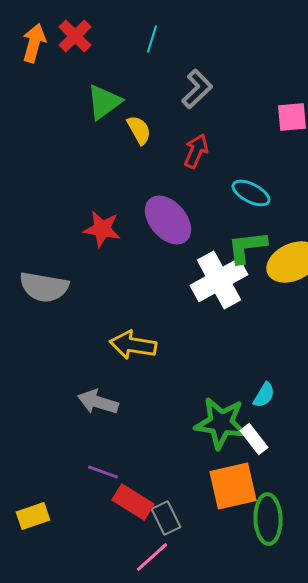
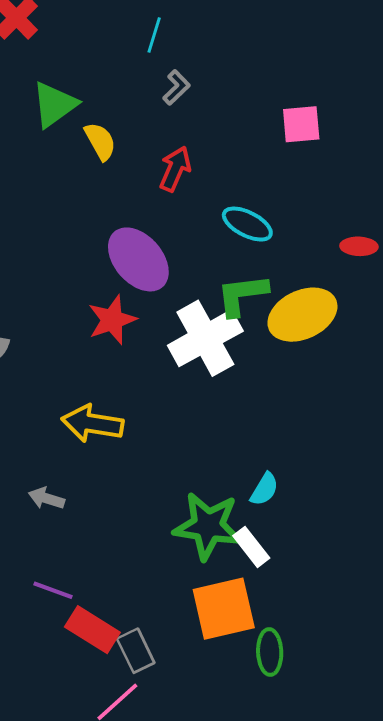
cyan line: (152, 39) -> (154, 35), moved
gray L-shape: (197, 89) -> (176, 87), size x0.7
red star: (102, 229) -> (112, 320), moved, turned -30
gray arrow: (98, 402) -> (46, 498), size x0.7
green ellipse: (268, 519) -> (270, 652), size x0.7

